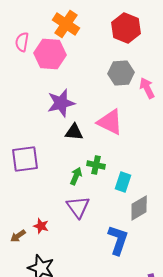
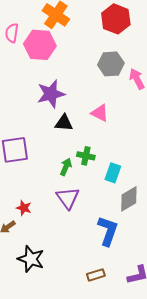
pink triangle: (110, 122) -> (100, 113), size x0.7
red star: (41, 226) -> (24, 208), moved

